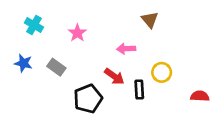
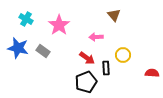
pink star: (77, 33) -> (59, 25), size x1.5
blue star: (23, 63) -> (18, 48), size x1.5
black pentagon: (88, 99) -> (86, 82), moved

